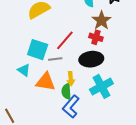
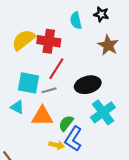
brown star: (101, 20) -> (108, 45), moved
red cross: (96, 37) -> (49, 41), moved, size x1.5
yellow arrow: (71, 79) -> (57, 145), moved, turned -64
green semicircle: (66, 91) -> (66, 123), turned 49

